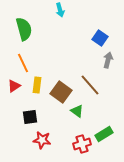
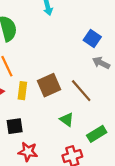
gray arrow: (108, 60) -> (101, 63), turned -77
brown square: (61, 92) -> (49, 85), moved, turned 30
green rectangle: (104, 134) -> (97, 134), moved

